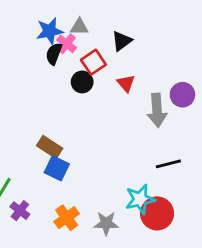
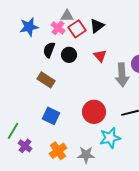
blue star: (50, 31) -> (29, 27), moved
black semicircle: (54, 54) -> (49, 50), moved
red square: (93, 62) -> (77, 29), moved
brown rectangle: (50, 147) -> (46, 80), moved
red circle: (157, 213) -> (94, 112), moved

